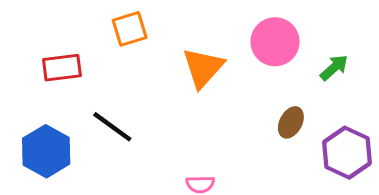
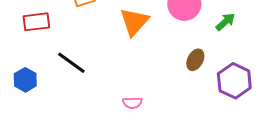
blue hexagon: (46, 151) -> (25, 80), size x0.7

